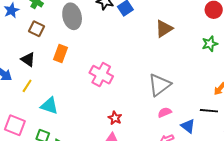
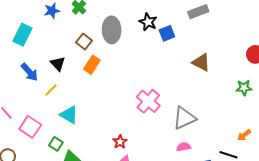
brown square: (37, 29) -> (84, 42), moved
brown triangle: (164, 29) -> (201, 62), turned 48
pink cross: (101, 75) -> (148, 101), moved
red star: (115, 118) -> (120, 142), moved

